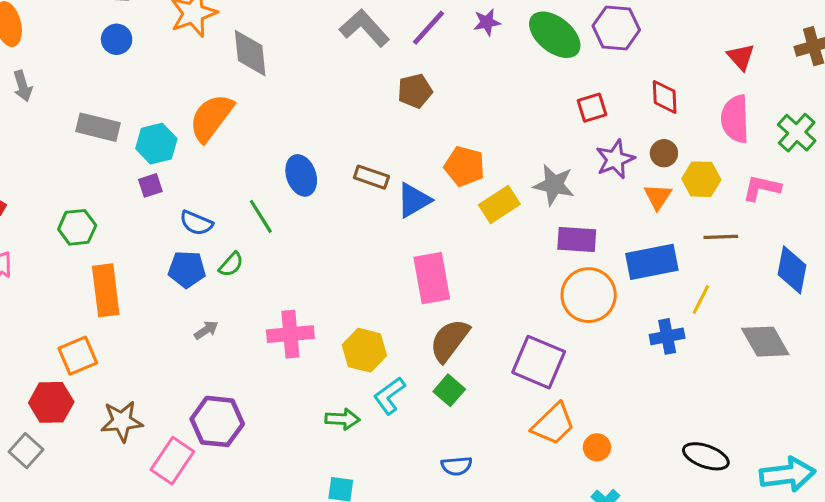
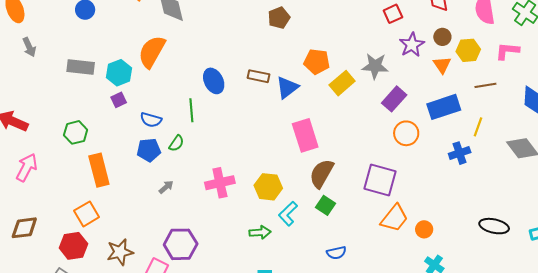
green line: (261, 216) -> (191, 110), turned 35
purple rectangle: (577, 240) -> (394, 99), turned -45
orange circle: (589, 295) -> (406, 133), size x0.7

